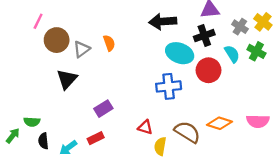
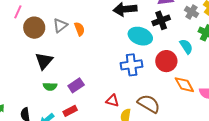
gray triangle: (82, 49) -> (60, 25), moved
cyan semicircle: (232, 54) -> (186, 46), moved
red circle: (208, 70) -> (166, 61), moved
green semicircle: (32, 122) -> (50, 87), moved
orange diamond: (220, 123) -> (184, 85), moved, turned 45

